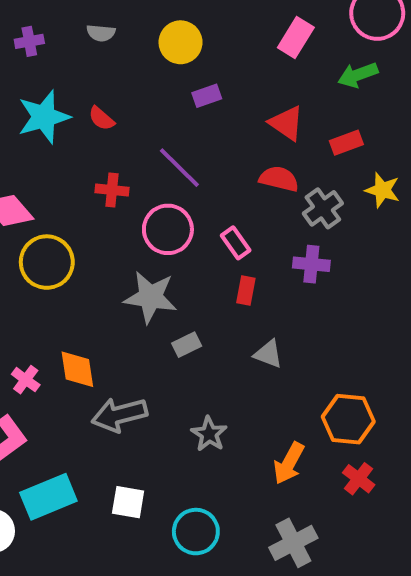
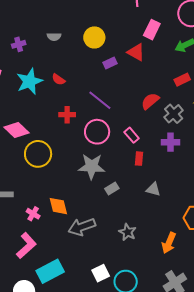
red triangle: (287, 123) -> (136, 52), moved
red semicircle: (279, 179) -> (150, 101), turned -48
white square: (128, 502) -> (101, 273), moved, turned -30

